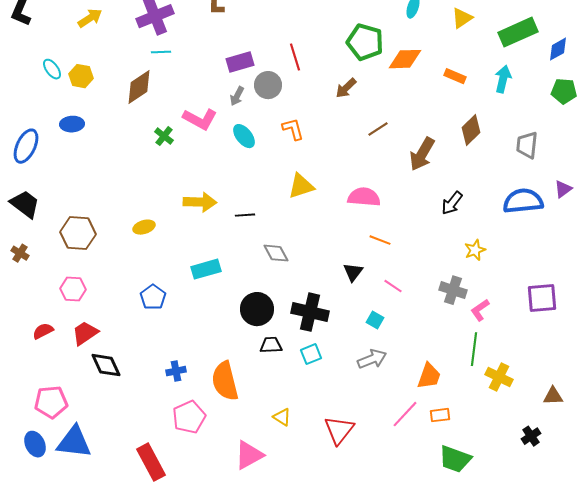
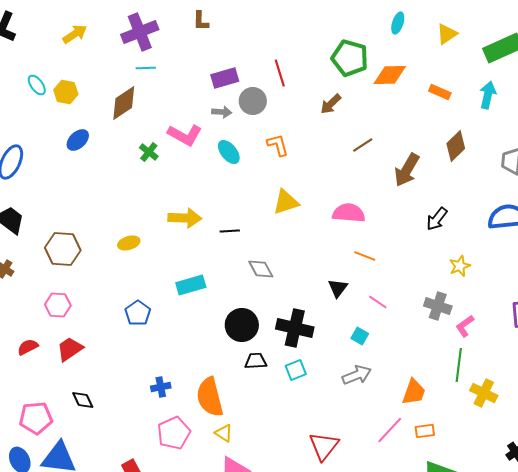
gray arrow: (237, 96) -> (222, 112), turned -114
blue ellipse: (72, 124) -> (78, 140), moved, turned -40
black diamond: (106, 365) -> (83, 400), moved, size x0.7
yellow triangle: (282, 417) -> (224, 433), moved

